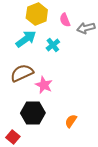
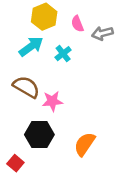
brown semicircle: (22, 73) -> (26, 87), turned 55
pink star: (44, 85) -> (52, 101), turned -30
orange semicircle: (71, 121) -> (85, 144), size x1.5

